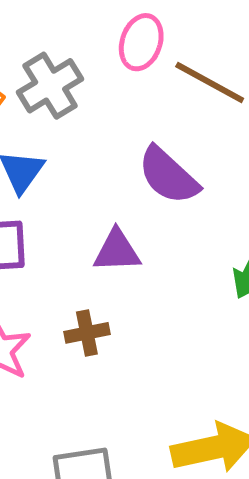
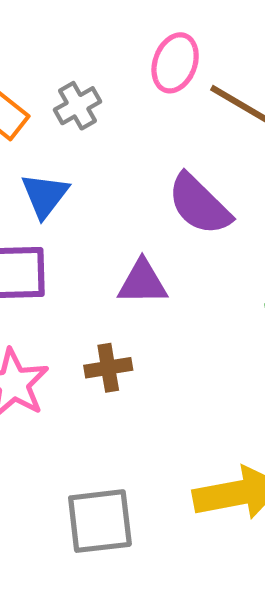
gray cross: (50, 86) -> (77, 106), size x0.7

